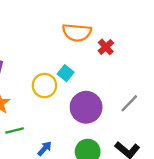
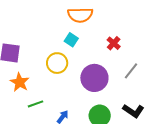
red cross: (106, 47) -> (114, 43), moved
cyan square: (66, 73) -> (71, 40), moved

